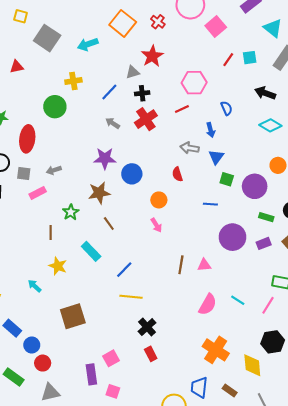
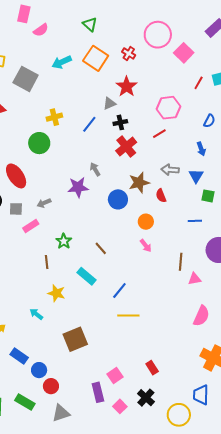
cyan arrow: (88, 44) -> (62, 62), moved
blue semicircle: (226, 108) -> (209, 121), moved, turned 56
gray arrow: (113, 123) -> (95, 169), moved, turned 32
blue arrow: (211, 130) -> (201, 149), moved
red ellipse: (27, 139) -> (16, 176), turned -35
purple star: (105, 158) -> (78, 187), moved
brown star: (99, 193) -> (139, 183), moved
brown line: (181, 265) -> (181, 262), moved
black cross: (147, 327) -> (146, 398), moved
pink square: (113, 391) -> (120, 406), turned 32

